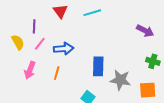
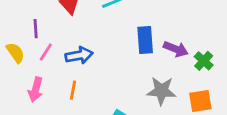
purple arrow: (145, 31) -> (176, 49), moved
green cross: (153, 61) -> (204, 61), turned 32
blue rectangle: (98, 66) -> (145, 40), moved

